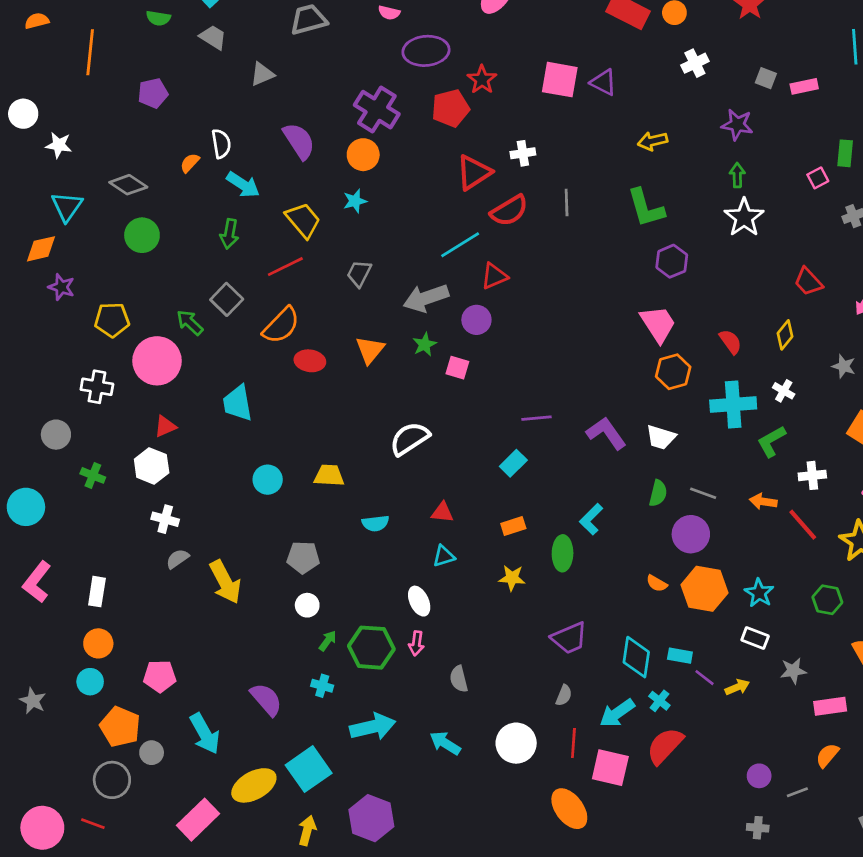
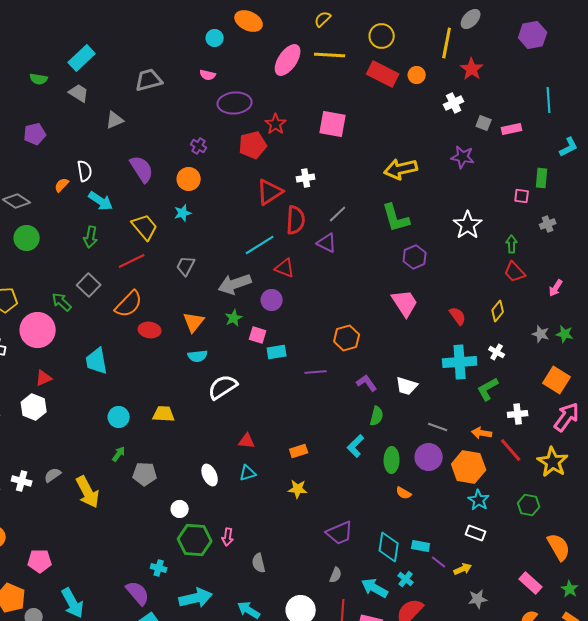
white cross: (695, 63) -> (454, 103), moved
purple triangle: (603, 82) -> (327, 243), moved
purple cross: (377, 110) -> (199, 146), size x0.5
yellow arrow: (653, 141) -> (401, 169), size x1.5
green arrow: (737, 175) -> (512, 244), moved
pink square: (818, 178) -> (522, 196), turned 35
gray line: (567, 202) -> (338, 214), turned 48
red semicircle: (509, 211) -> (296, 220), turned -56
red triangle: (494, 276) -> (285, 268), turned 45
orange hexagon: (673, 372) -> (347, 338), moved
purple L-shape: (606, 433) -> (367, 383), size x0.7
cyan rectangle: (513, 463) -> (277, 352), moved, turned 36
green semicircle: (658, 493) -> (377, 416), moved
white cross: (165, 519) -> (22, 481), moved
cyan semicircle: (375, 523) -> (198, 356), moved
green ellipse: (563, 553) -> (392, 460), moved
orange hexagon: (704, 589) -> (469, 467), moved
white ellipse: (419, 601) -> (210, 475), moved
white circle: (307, 605) -> (180, 509), moved
green arrow: (328, 641) -> (119, 454), moved
gray star: (793, 671) -> (478, 599), moved
purple semicircle: (266, 699) -> (138, 593), moved
pink rectangle: (830, 706) -> (531, 583), turned 50
cyan arrow: (617, 713) -> (375, 588), turned 64

